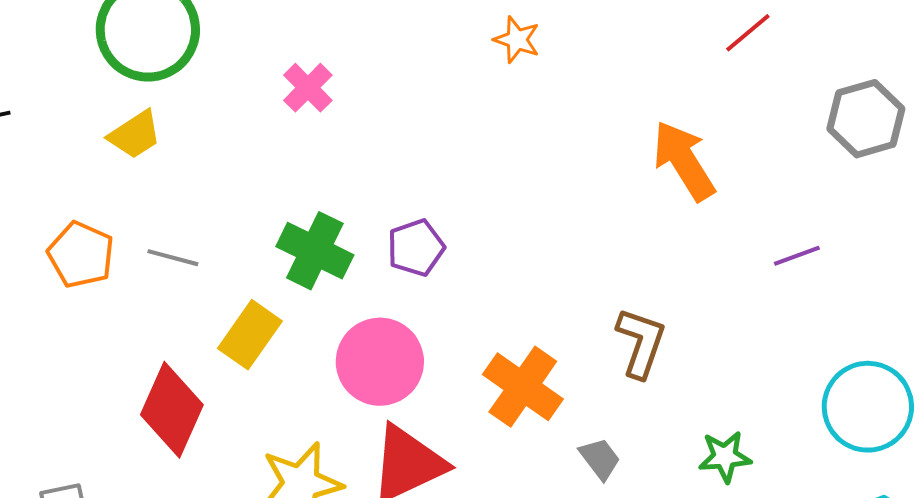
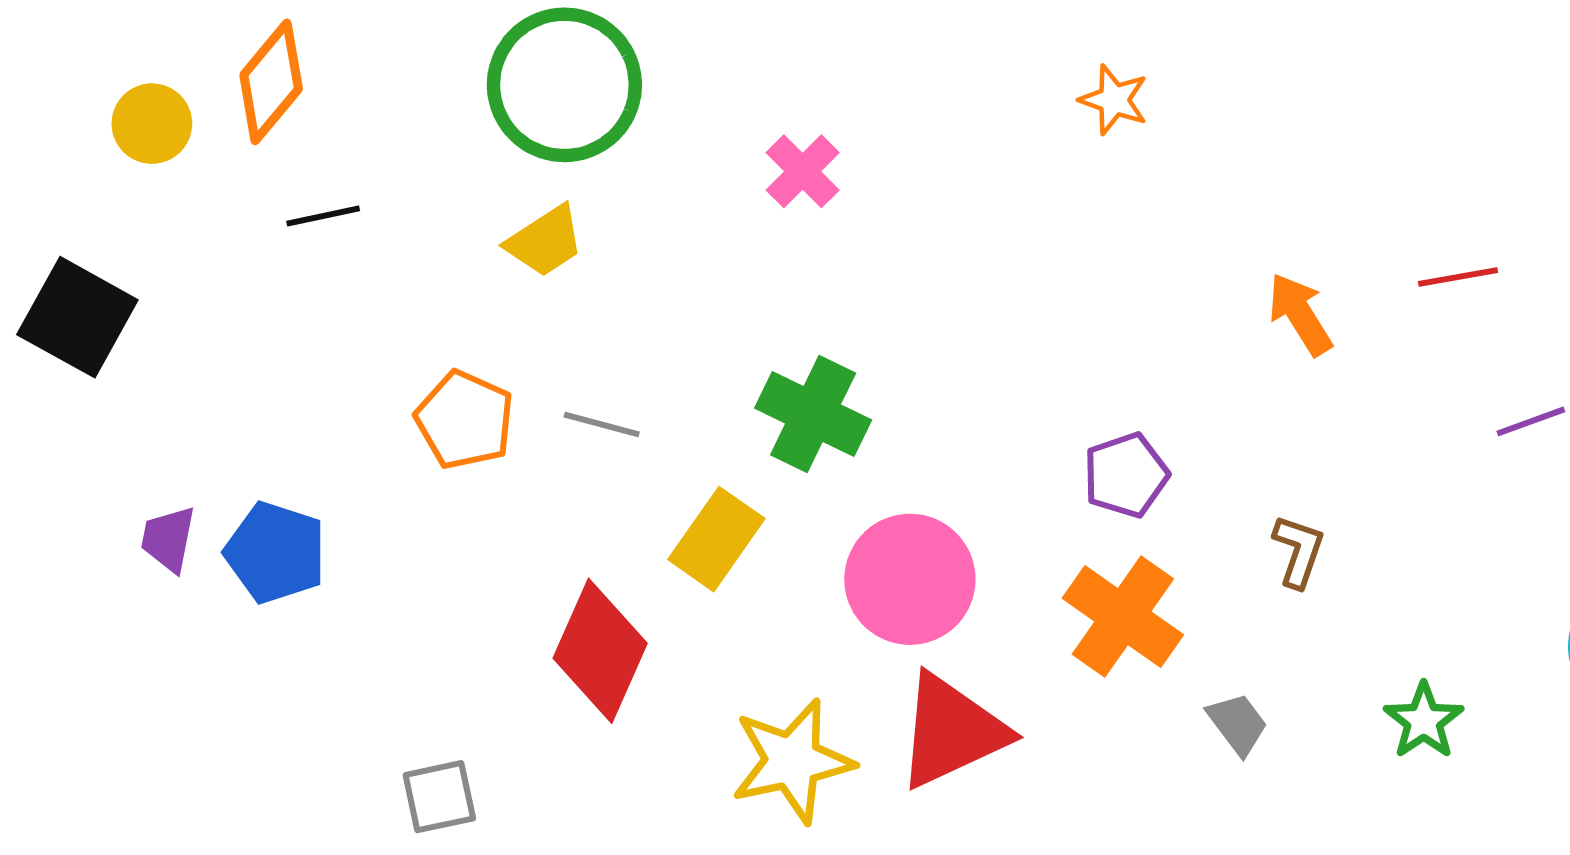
red line: (748, 33) -> (1458, 277), moved, turned 30
orange arrow: (684, 161) -> (1300, 314), moved, size x0.7
purple pentagon: (416, 248) -> (1126, 475), moved
brown L-shape: (641, 343) -> (1299, 551), size x0.7
green star: (725, 457) -> (1424, 721), turned -30

